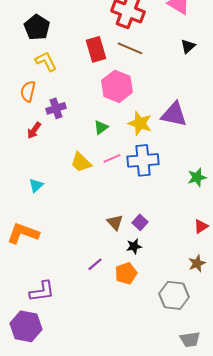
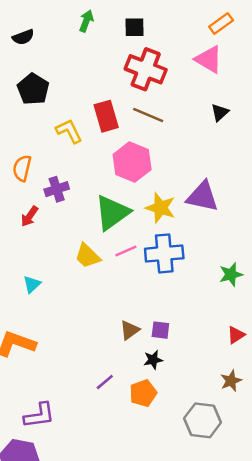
yellow L-shape: (46, 61) -> (69, 131), moved
green triangle: (101, 127) -> (112, 213), size x2.0
brown triangle: (115, 222) -> (130, 330), turned 36
purple square: (140, 222) -> (160, 330), turned -35

